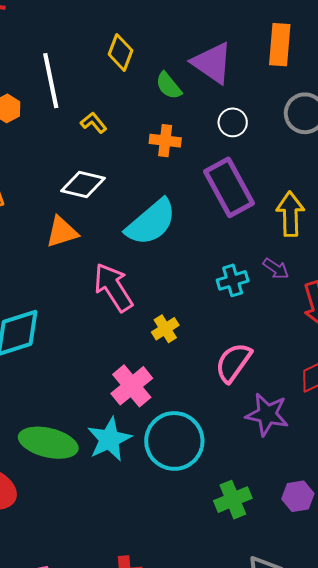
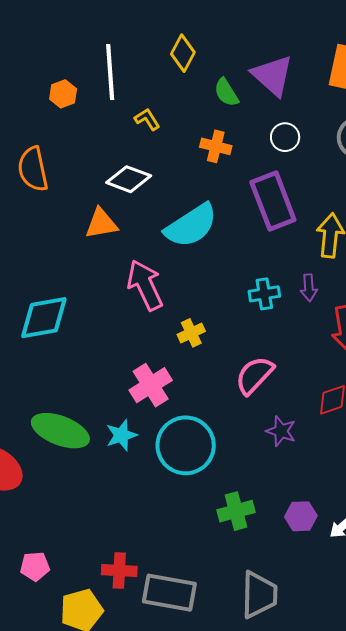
purple arrow: (276, 269) -> (309, 288), turned 44
purple star: (267, 414) -> (281, 431), size x0.7
cyan star: (109, 439) -> (121, 435), size x0.7

